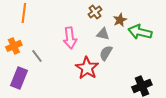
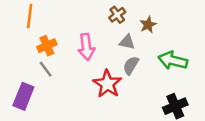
green arrow: (140, 32) -> (173, 60), moved
orange cross: (14, 46) -> (47, 46), moved

